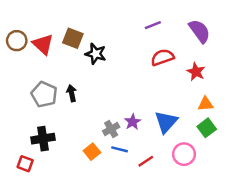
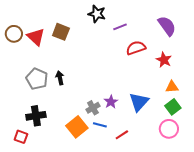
purple line: (153, 25) -> (120, 27), moved
black star: (96, 54) -> (97, 14), moved
orange square: (92, 152) -> (77, 127), size x1.5
pink circle: (184, 154) -> (169, 129), moved

